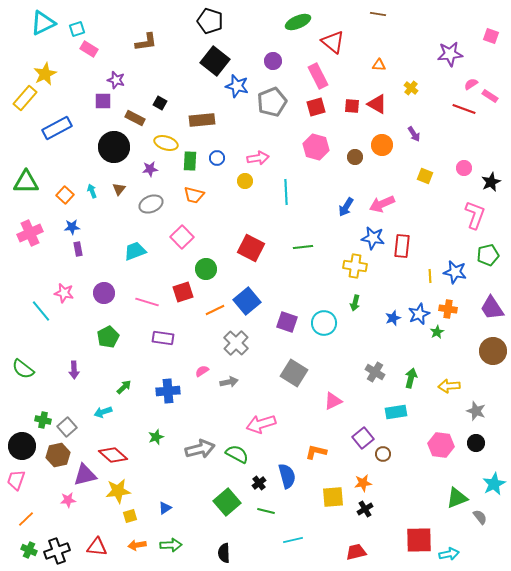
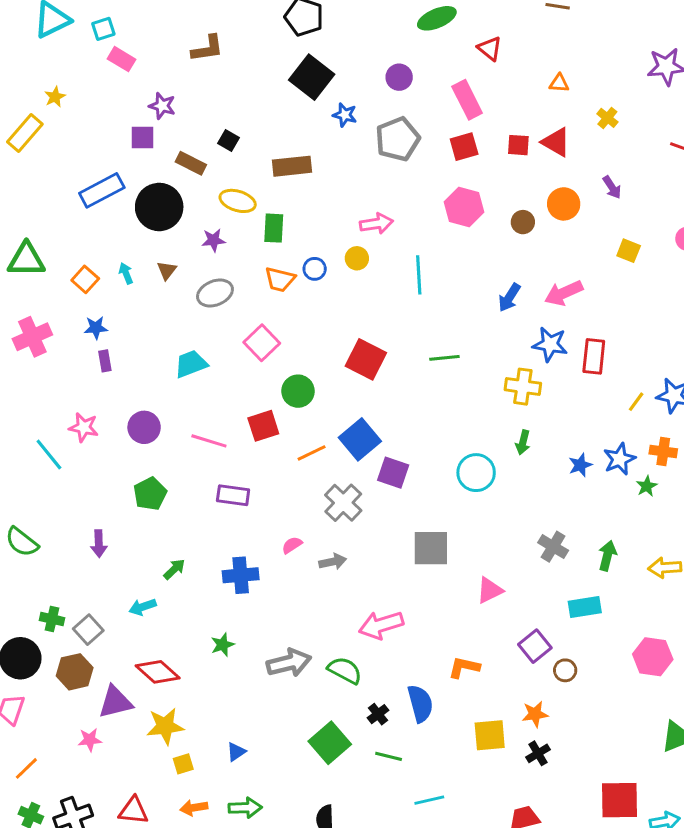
red triangle: (333, 42) -> (490, 48), size x0.7
yellow star: (45, 74) -> (55, 97), size x0.6
blue star: (237, 86) -> (345, 115), size x0.7
blue rectangle: (57, 128) -> (102, 190), moved
blue circle: (217, 158) -> (315, 269), moved
yellow line: (430, 276) -> (636, 402), turned 40
purple square: (287, 322) -> (393, 473), moved
gray square: (294, 373) -> (431, 548), turned -32

